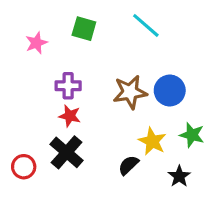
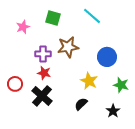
brown star: (130, 92) -> (68, 47), moved
yellow star: (152, 141) -> (89, 81), moved
red circle: (24, 167) -> (15, 84), moved

